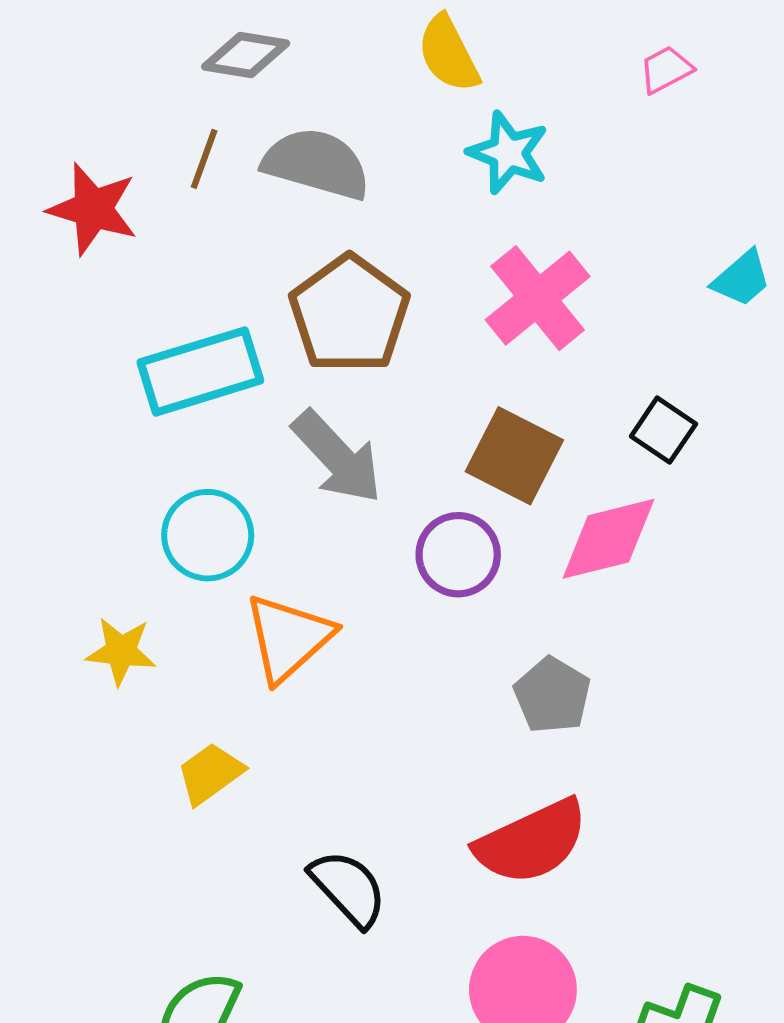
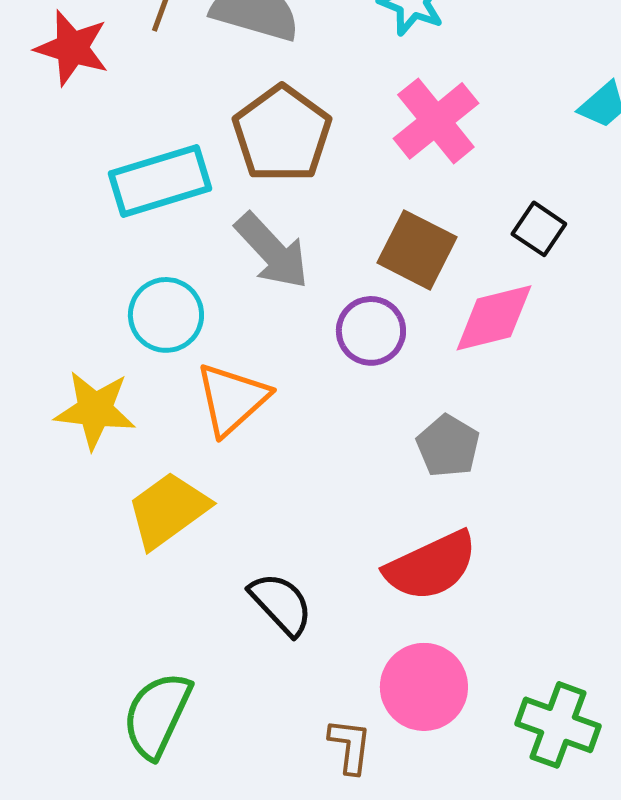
yellow star: (121, 651) -> (95, 410), size x1.4
yellow trapezoid: (210, 773) -> (168, 510), size x1.5

